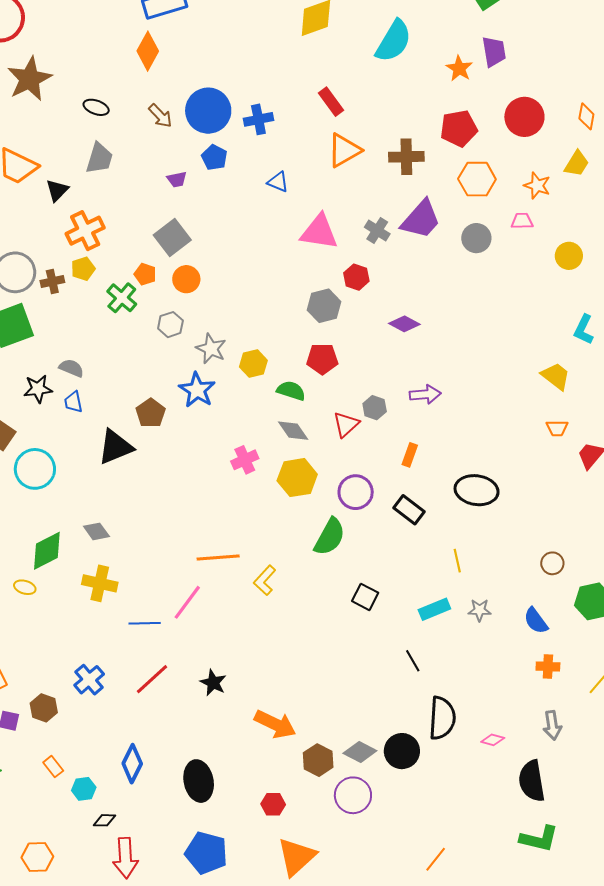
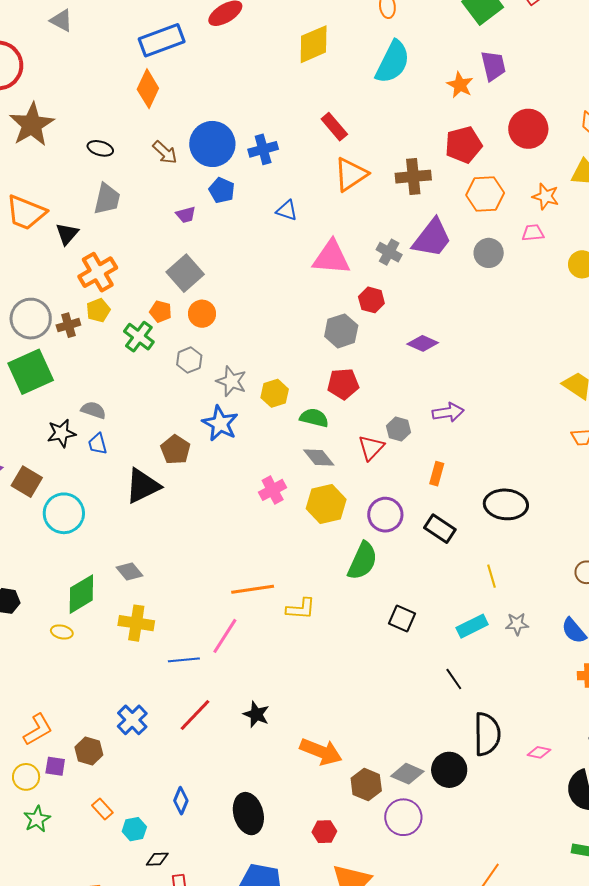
yellow L-shape: (265, 580) -> (301, 609), turned -124
blue diamond: (132, 764) -> (181, 801), size x0.7

